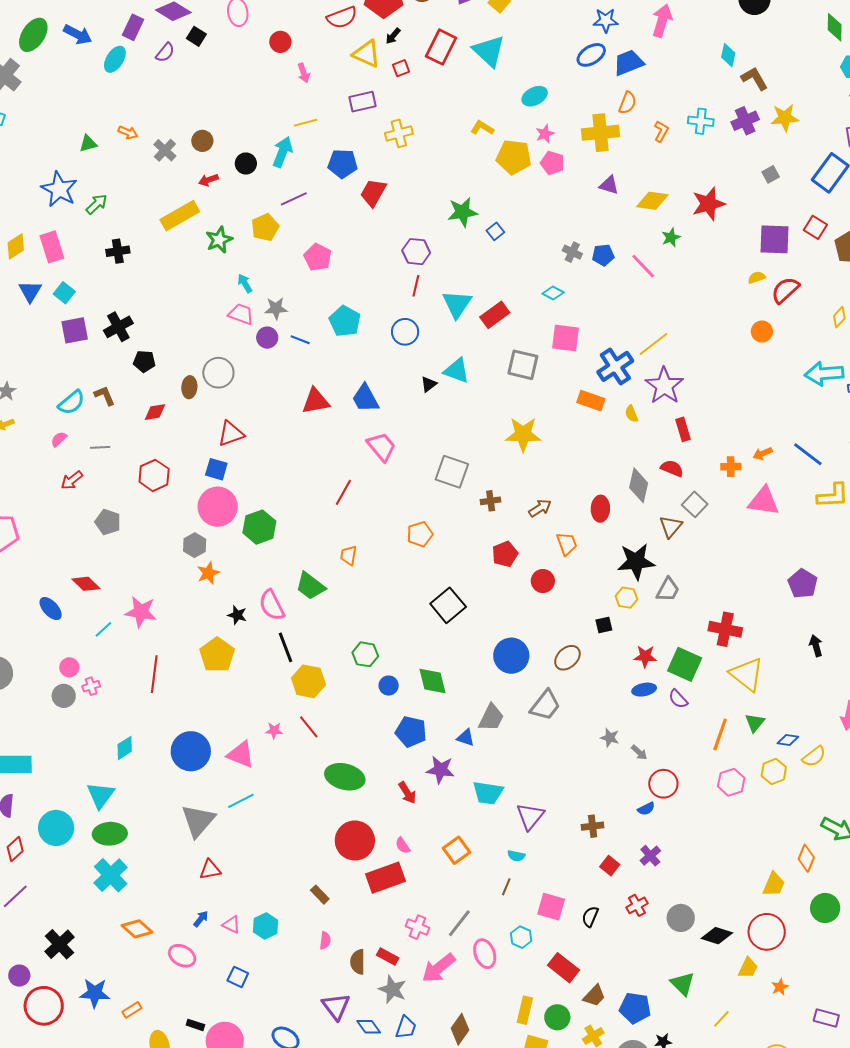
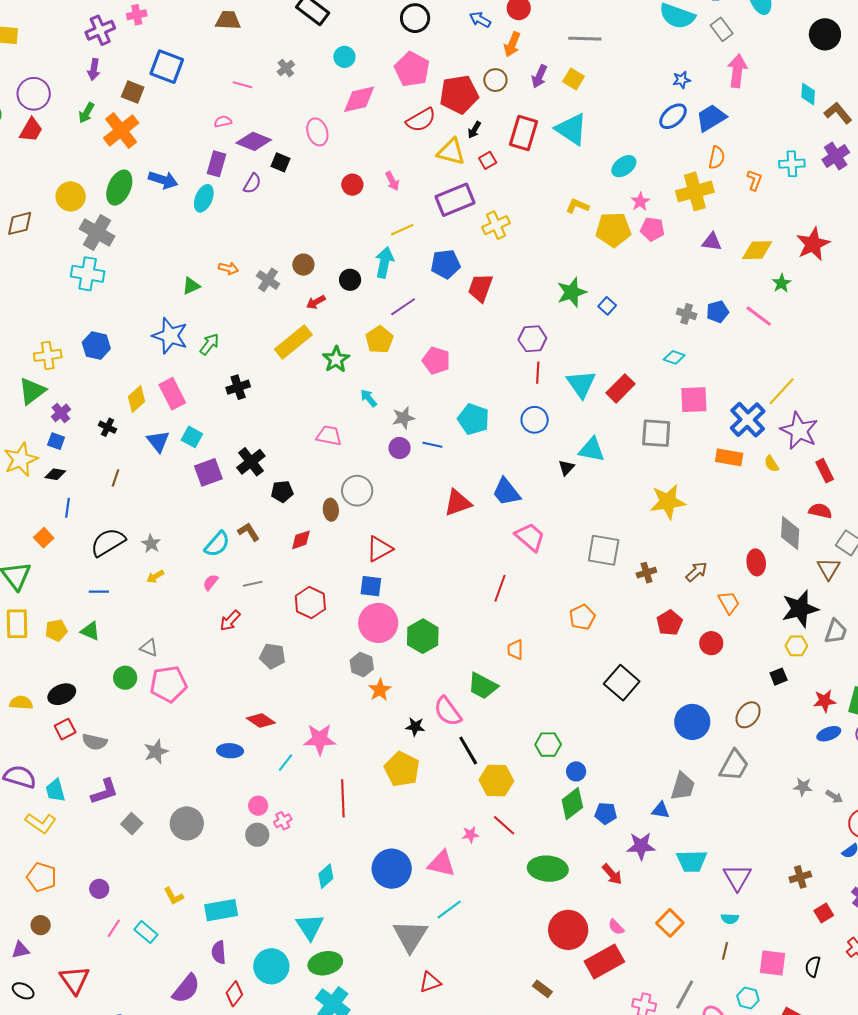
blue star: (606, 20) -> (682, 80), size x0.7
red circle: (280, 42) -> (352, 185), moved
purple rectangle: (363, 102) -> (455, 200), size x1.4
pink trapezoid: (241, 314) -> (329, 436), moved
blue ellipse: (51, 609) -> (230, 751), turned -35
green diamond: (432, 681) -> (572, 804), moved, turned 76
blue pentagon: (411, 732) -> (606, 813), size x0.7
red square: (610, 866) -> (824, 913), turned 30

